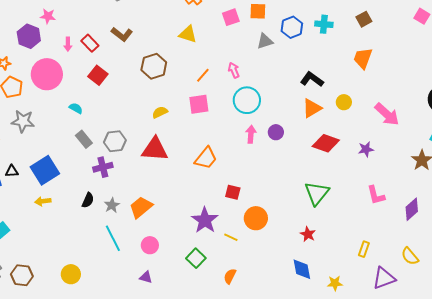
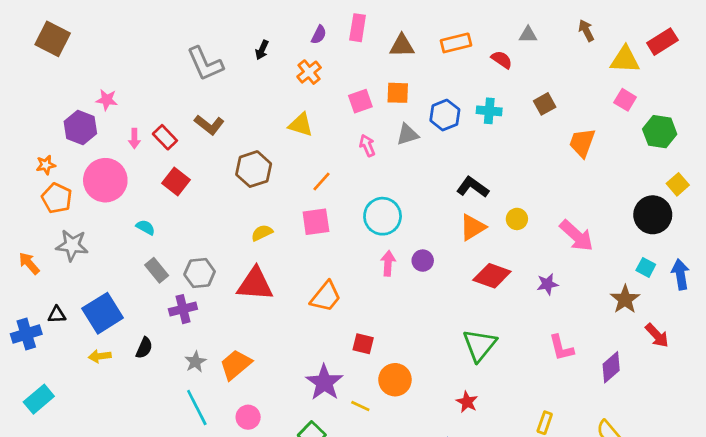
orange trapezoid: (363, 58) -> (582, 143), moved
pink arrow: (234, 70) -> (367, 146), moved
black semicircle: (88, 200) -> (144, 348), moved

